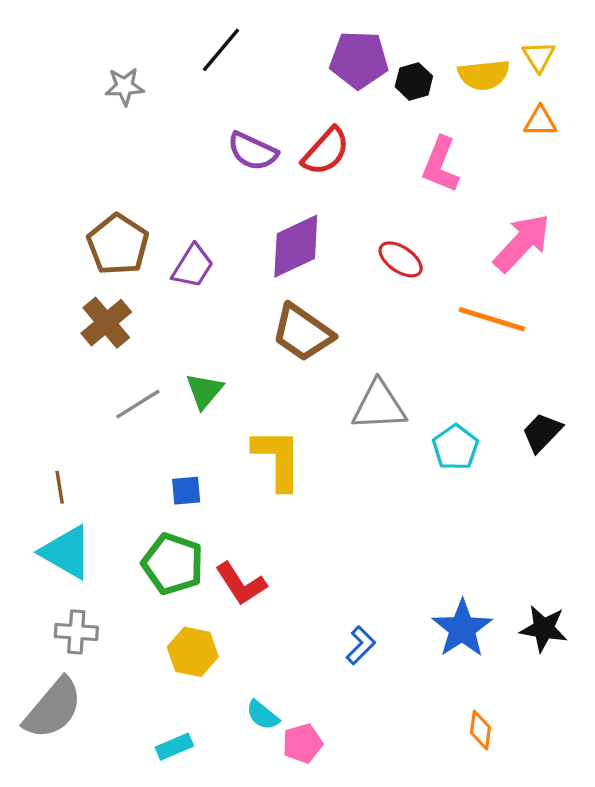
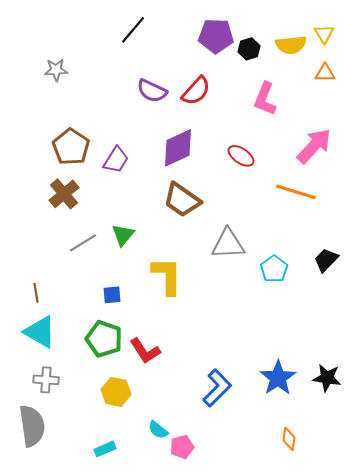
gray star: (125, 86) -> (56, 70), moved
blue L-shape: (361, 645) -> (217, 388), size x1.6
gray semicircle: (53, 708) -> (32, 426), turned -48

